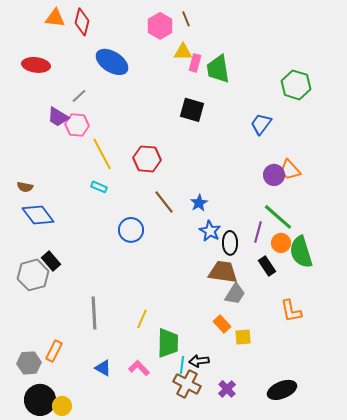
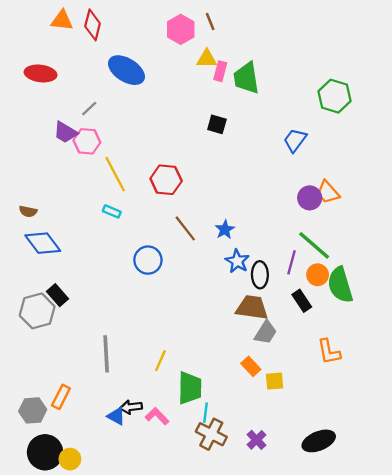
black square: (192, 110) -> (217, 124), size x0.7
black arrow: (199, 361) -> (131, 407), moved

